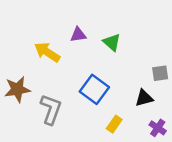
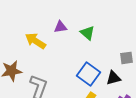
blue square: (94, 89) -> (88, 74), moved

